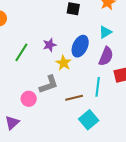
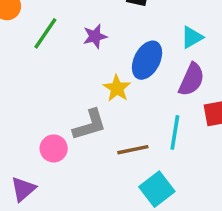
purple star: (50, 45) -> (95, 36), moved
green line: (21, 52) -> (45, 33), moved

